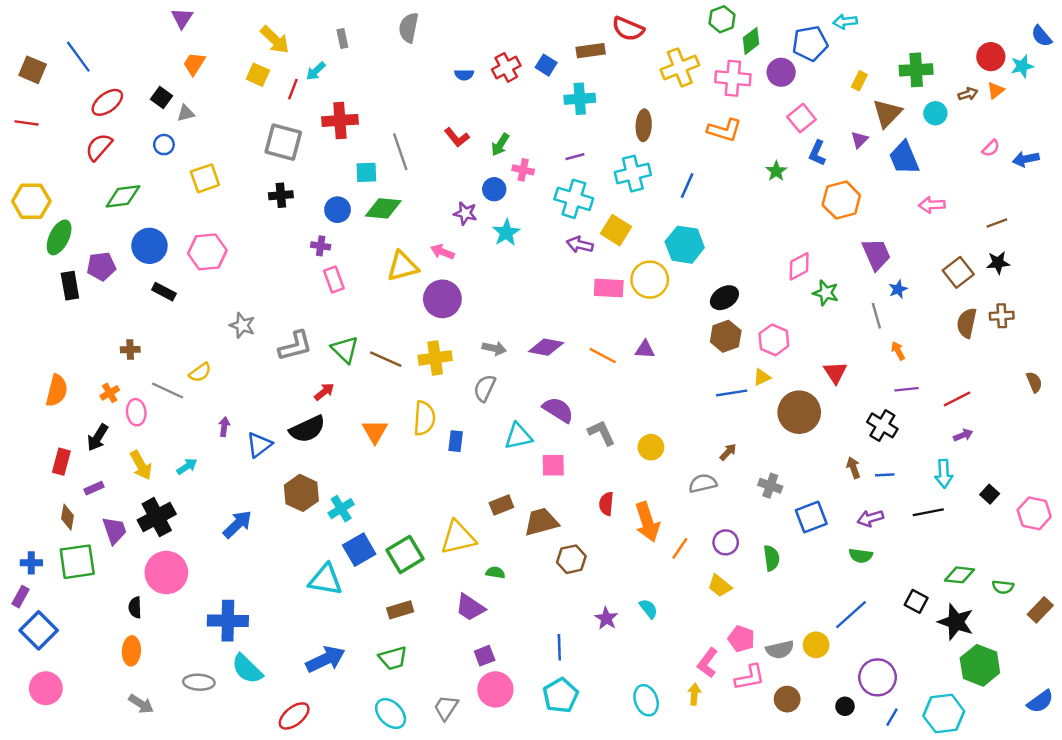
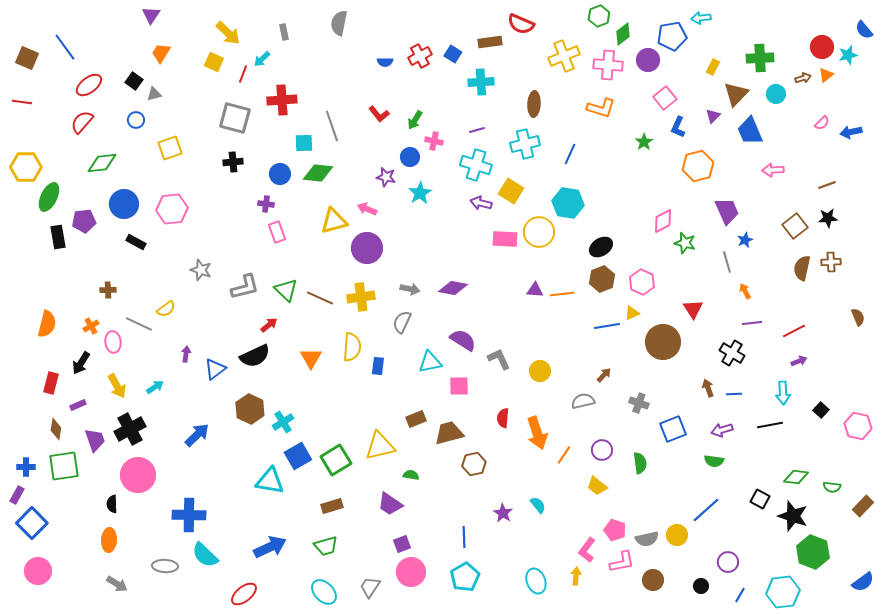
orange line: (603, 356) -> (562, 294), moved, turned -35
purple circle: (878, 677) -> (728, 562), size x0.7

